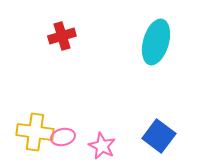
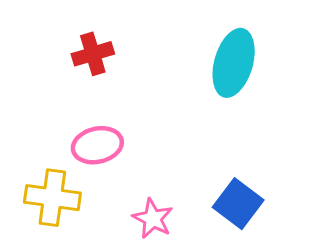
pink ellipse: (63, 137) -> (97, 145), moved, size x1.4

